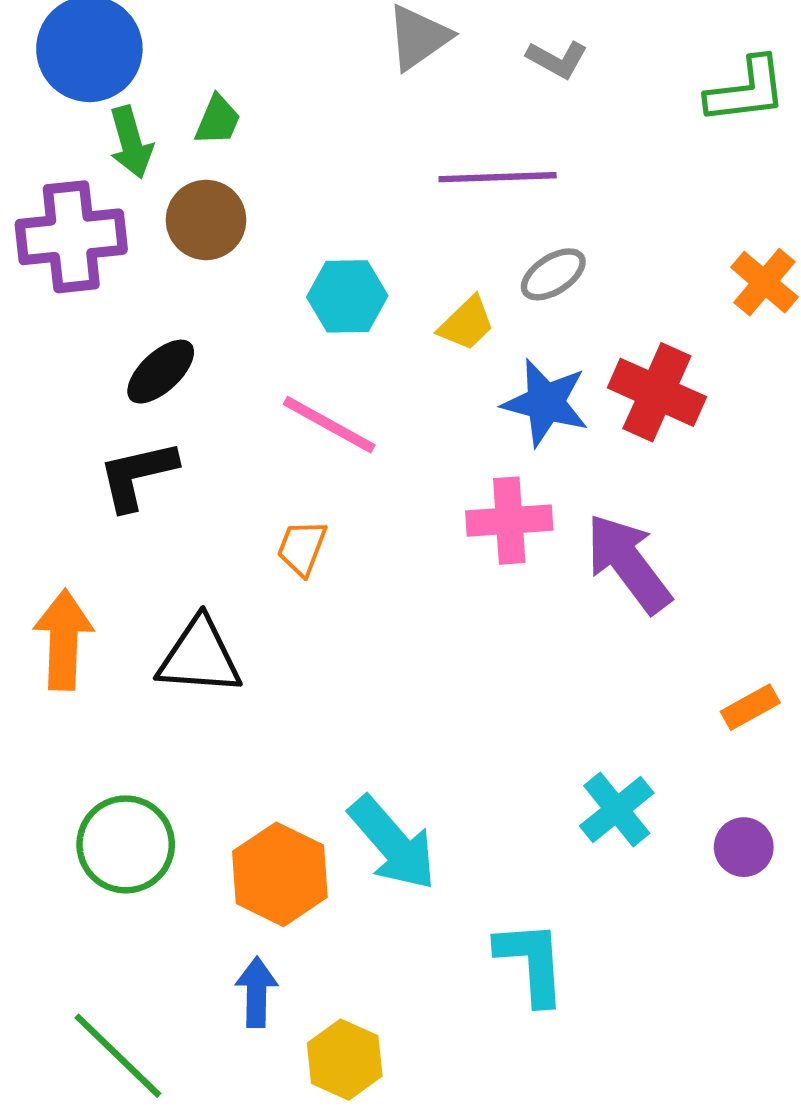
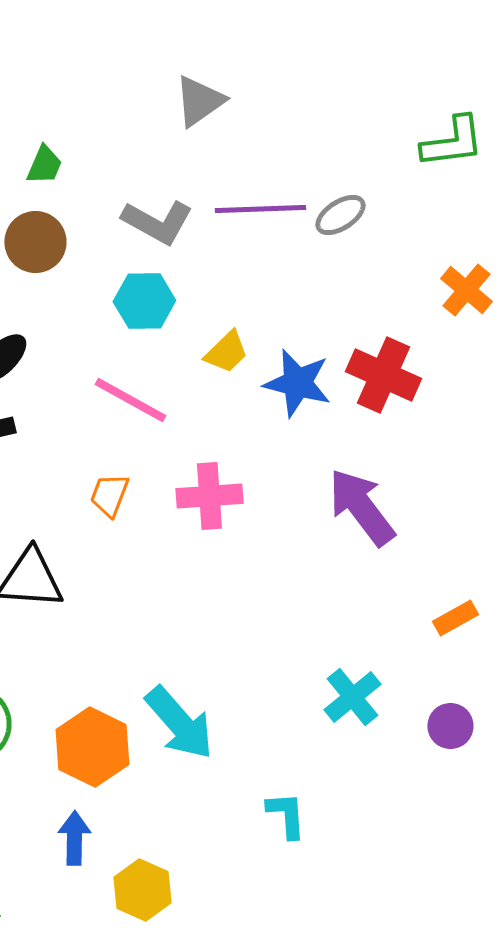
gray L-shape: (557, 59) -> (157, 222), moved, size x1.5
gray ellipse: (553, 274) -> (340, 215), moved
yellow trapezoid: (466, 324) -> (226, 352), moved
pink cross: (509, 521) -> (209, 496), moved
cyan L-shape: (531, 962) -> (286, 815), size x0.7

